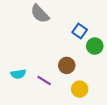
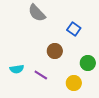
green circle: (95, 46) -> (88, 63), moved
brown circle: (67, 65) -> (55, 51), moved

